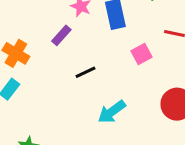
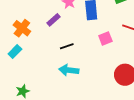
cyan arrow: (112, 112) -> (69, 70), moved, turned 36

